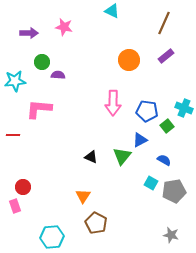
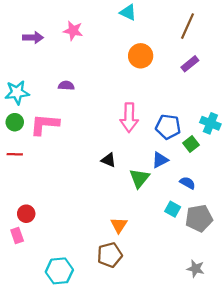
orange circle: (129, 60) -> (141, 56), moved
green circle: (42, 62) -> (15, 122), moved
black triangle: (91, 157) -> (109, 160), moved
orange triangle: (83, 196) -> (119, 225), moved
brown pentagon: (96, 223) -> (110, 255), turned 30

